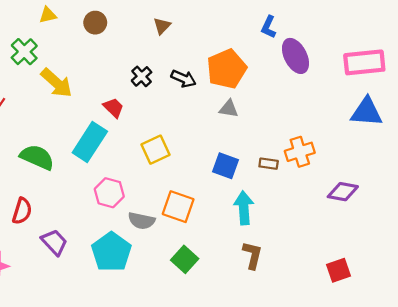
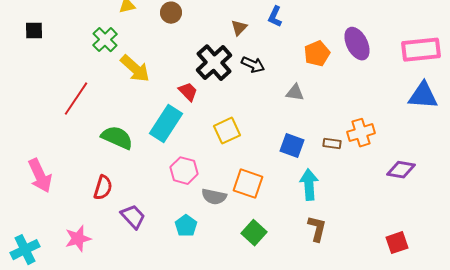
brown triangle: (162, 26) -> (239, 28), moved
blue L-shape: (269, 27) -> (275, 17), moved
orange pentagon: (227, 69) -> (317, 54), moved, size x0.7
black cross: (142, 76) -> (214, 63), size x1.8
cyan pentagon: (111, 252) -> (186, 226), size x0.6

